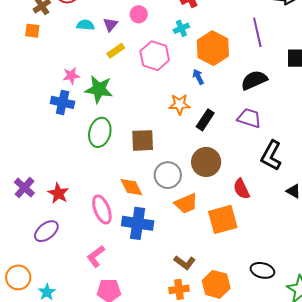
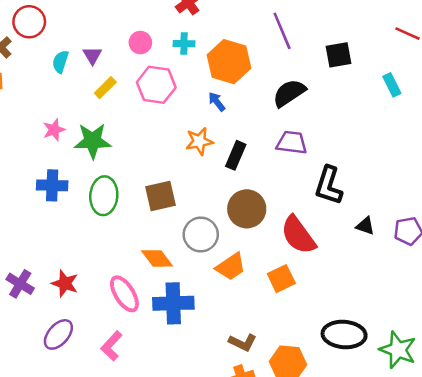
pink circle: (139, 14) -> (140, 43), moved
cyan semicircle: (85, 25) -> (60, 62), turned -66
cyan cross: (181, 28) -> (184, 44), turned 35
blue cross: (63, 102) -> (52, 185), moved
red semicircle: (241, 189) -> (298, 235), size x1.5
orange square: (223, 219) -> (281, 279), size x0.7
pink L-shape: (96, 256) -> (112, 346), moved
black ellipse: (262, 270) -> (344, 335), size x1.4

